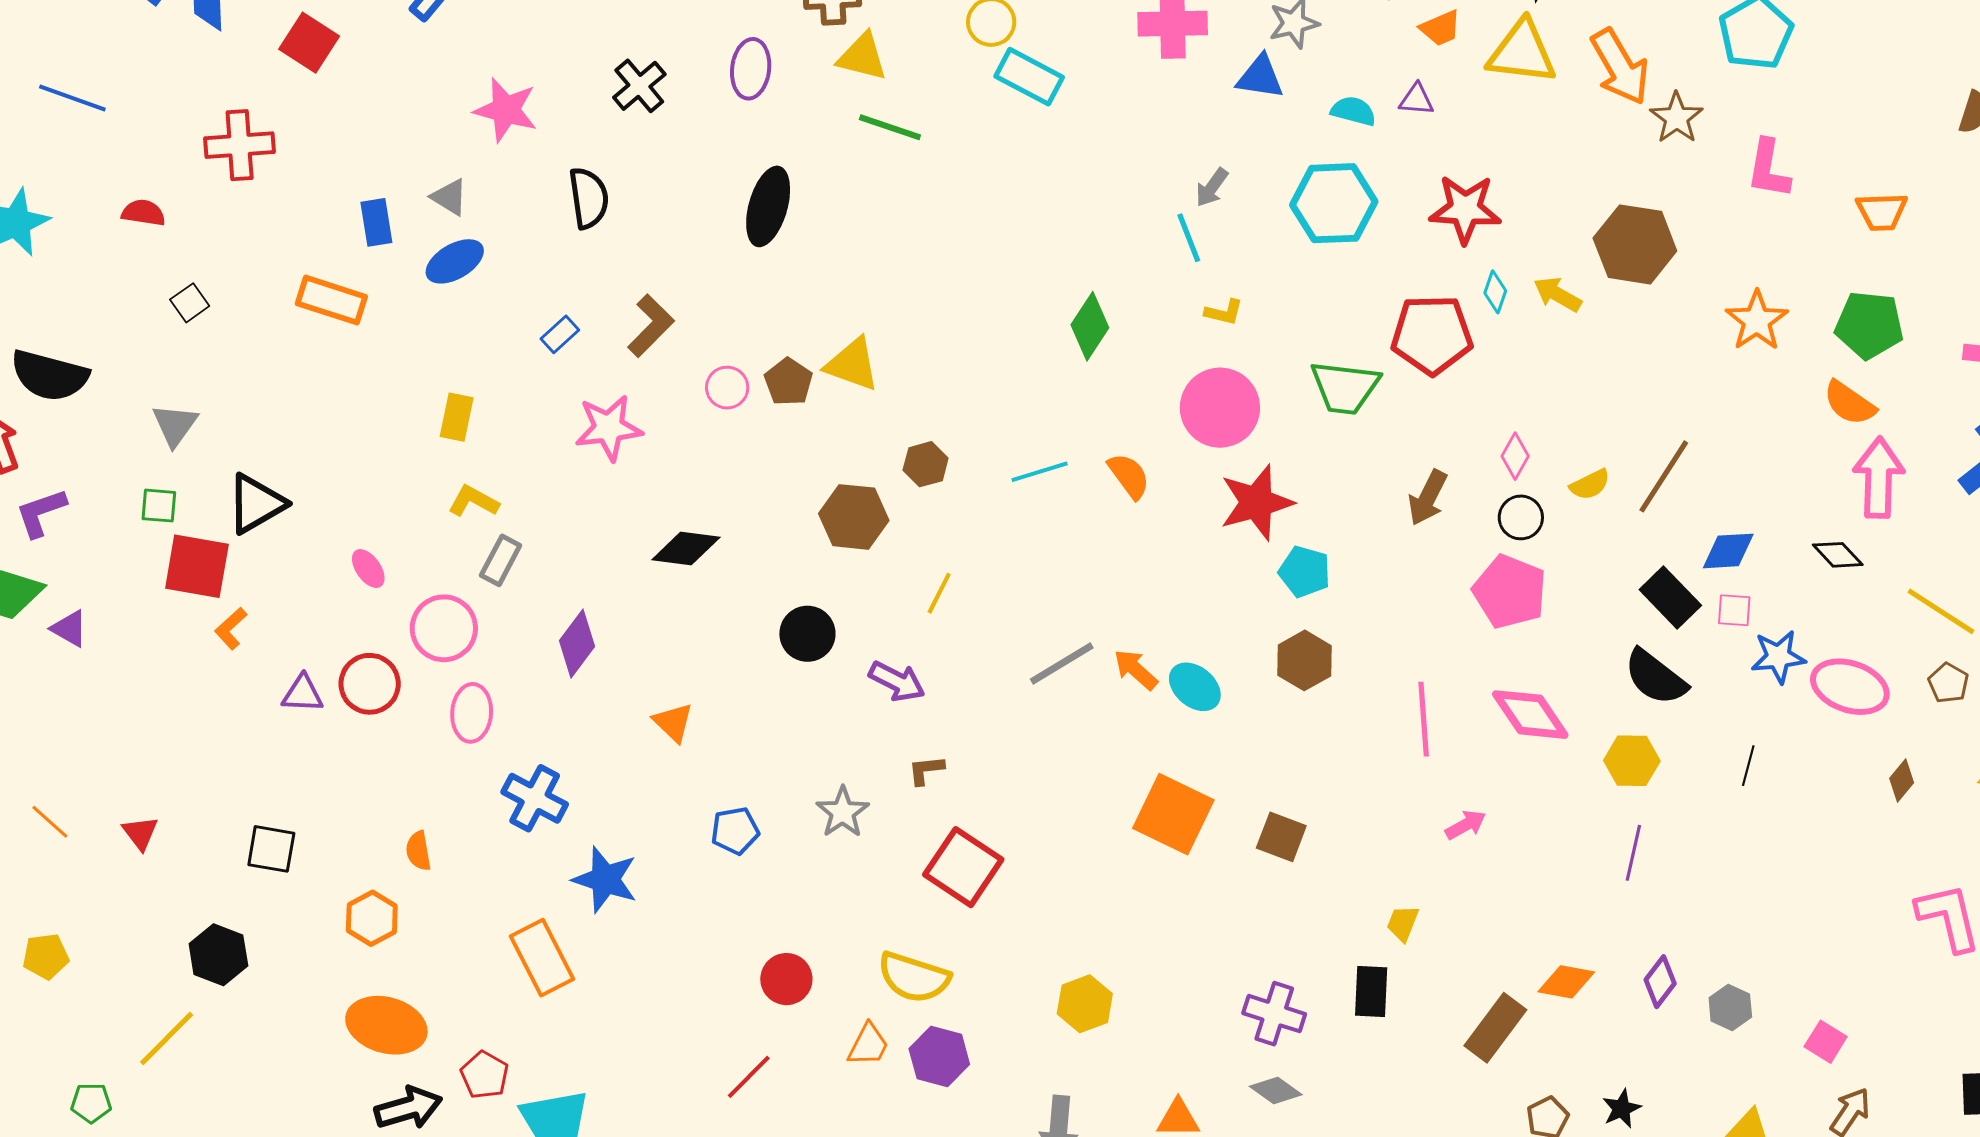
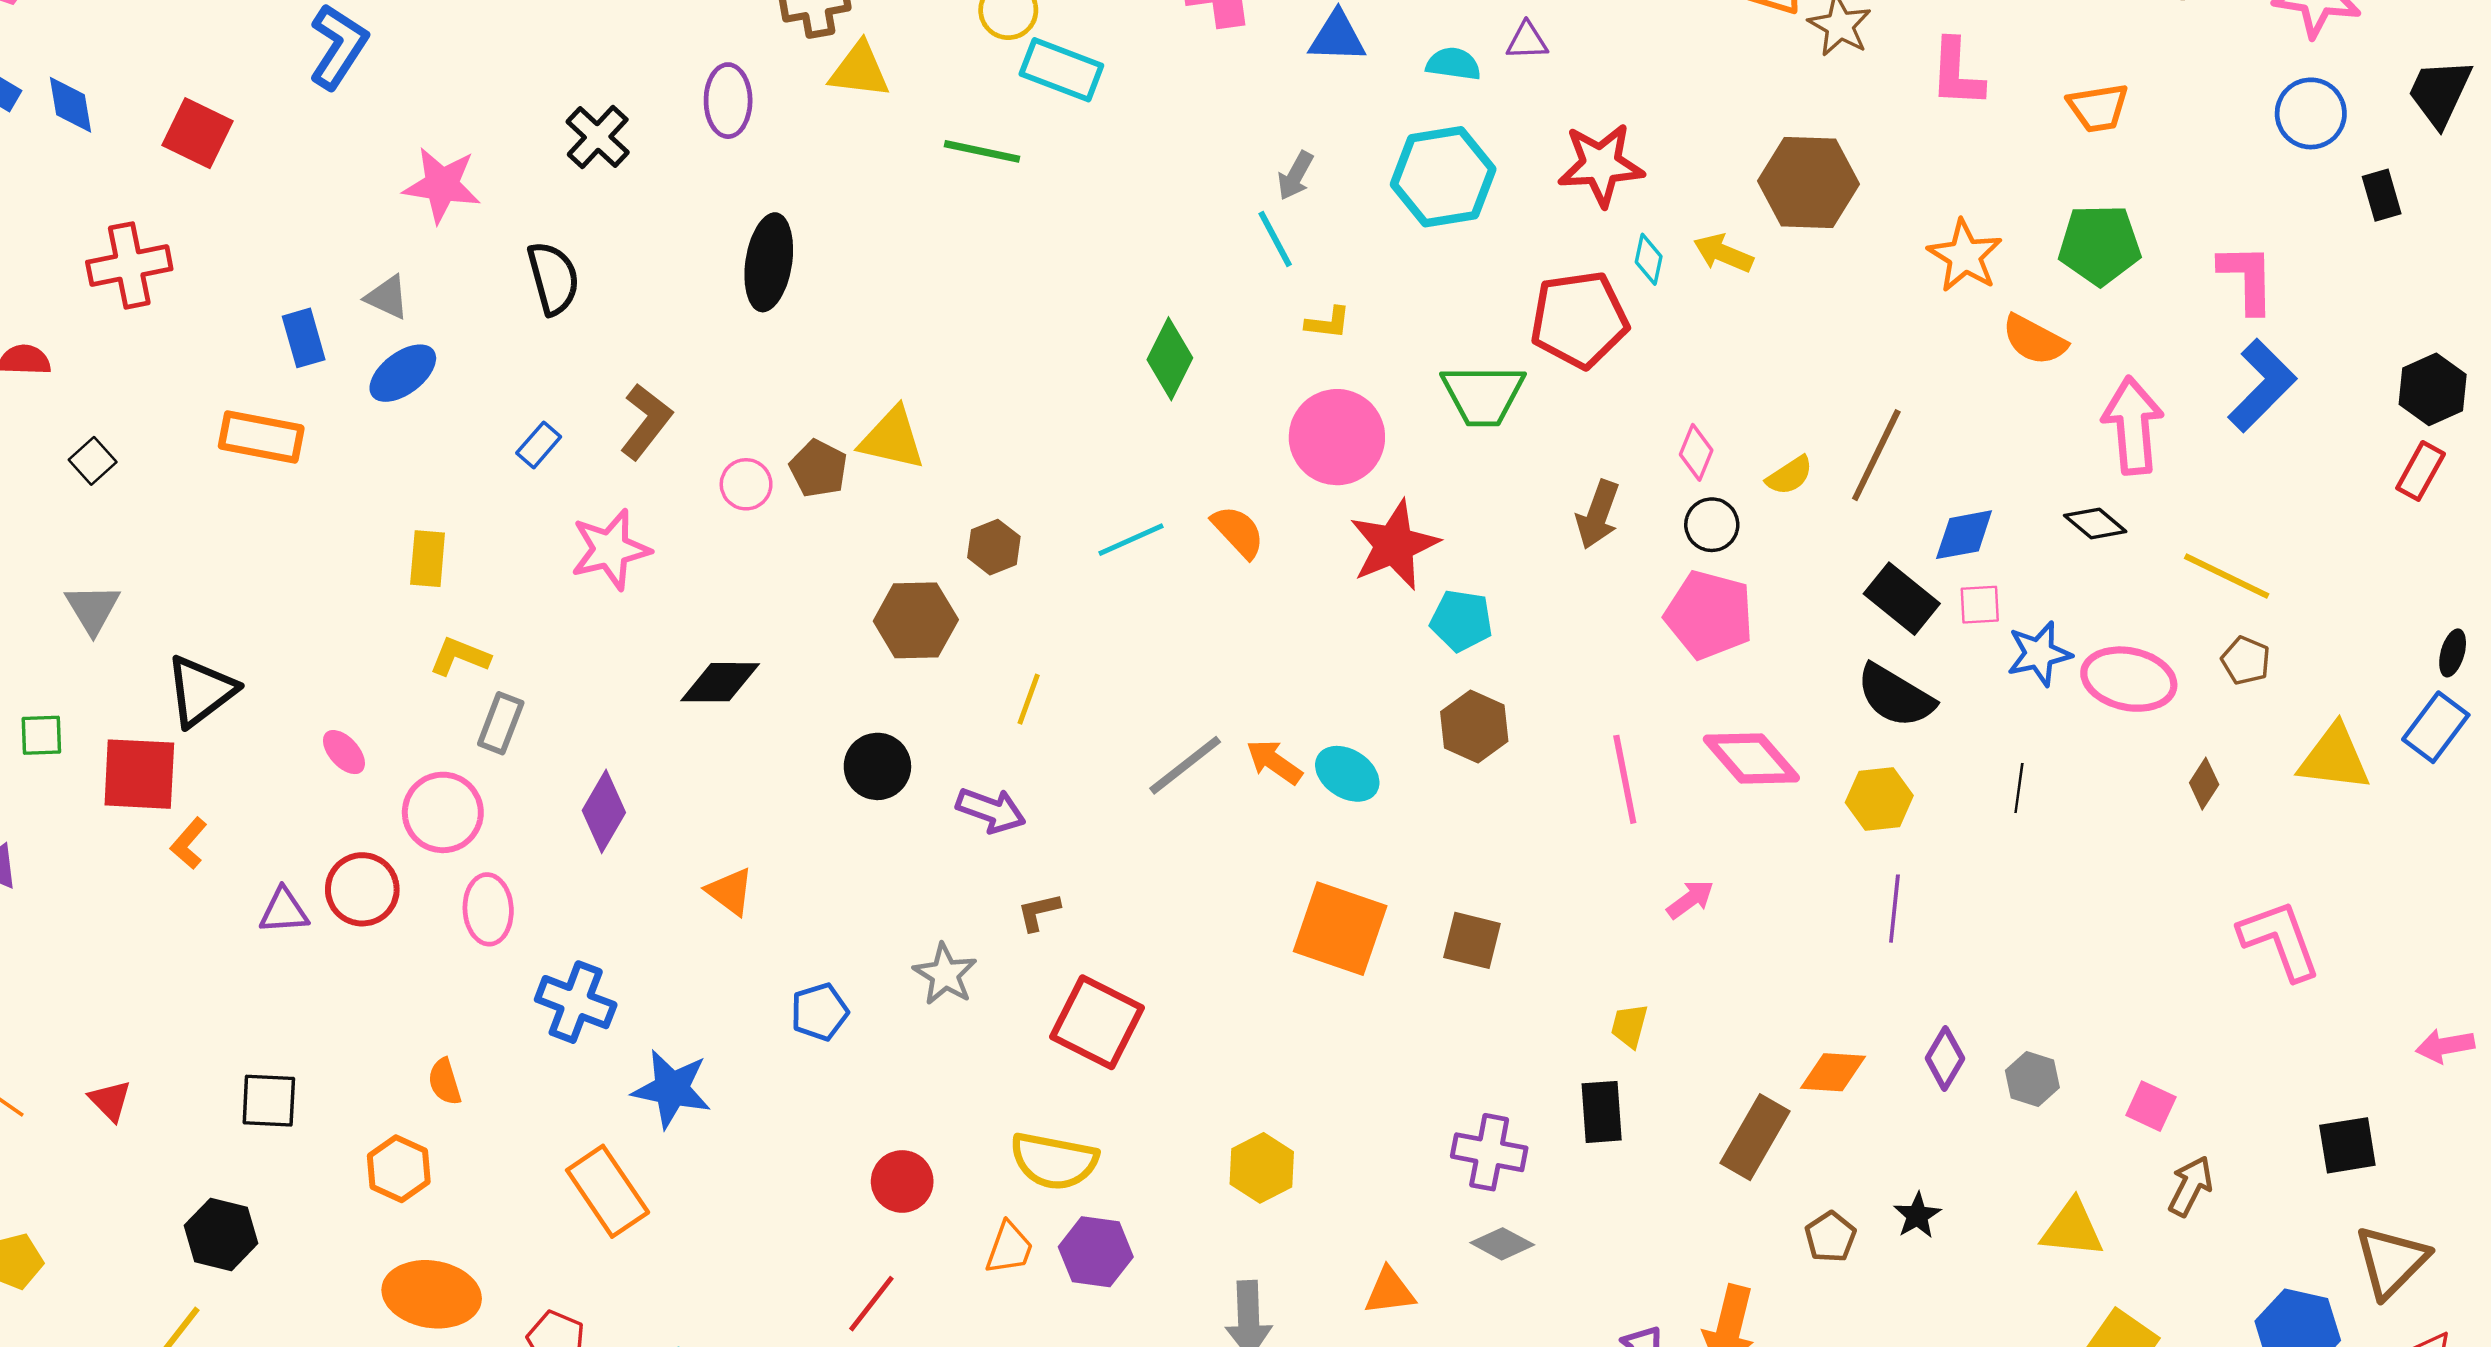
green line: (890, 127) -> (982, 151), moved
orange semicircle: (1849, 403) -> (2034, 340), moved
green square: (159, 506) -> (41, 735), moved

